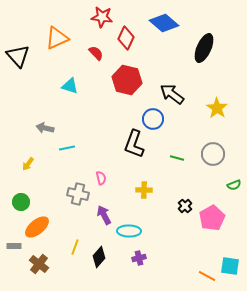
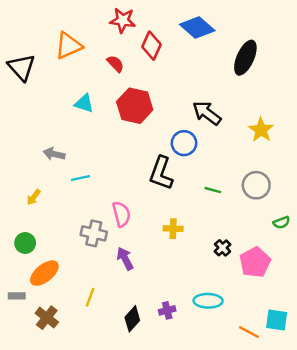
red hexagon: (127, 80) -> (135, 106), moved
pink semicircle: (101, 178) -> (121, 214), size x1.5
cyan ellipse: (129, 231) -> (208, 301), moved
black diamond: (99, 257) -> (132, 319), moved

